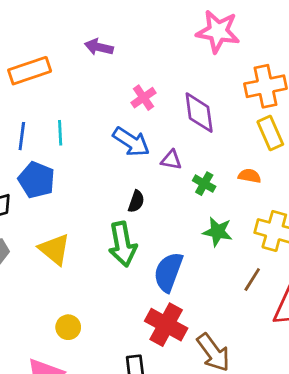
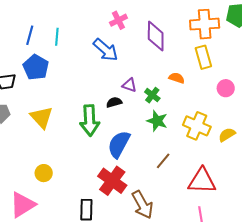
purple triangle: (171, 160) -> (129, 85), moved
orange semicircle: (250, 176) -> (177, 78), moved
green cross: (204, 184) -> (152, 95), moved
black semicircle: (136, 201) -> (114, 102), moved, turned -133
brown line: (252, 280) -> (163, 161), moved

